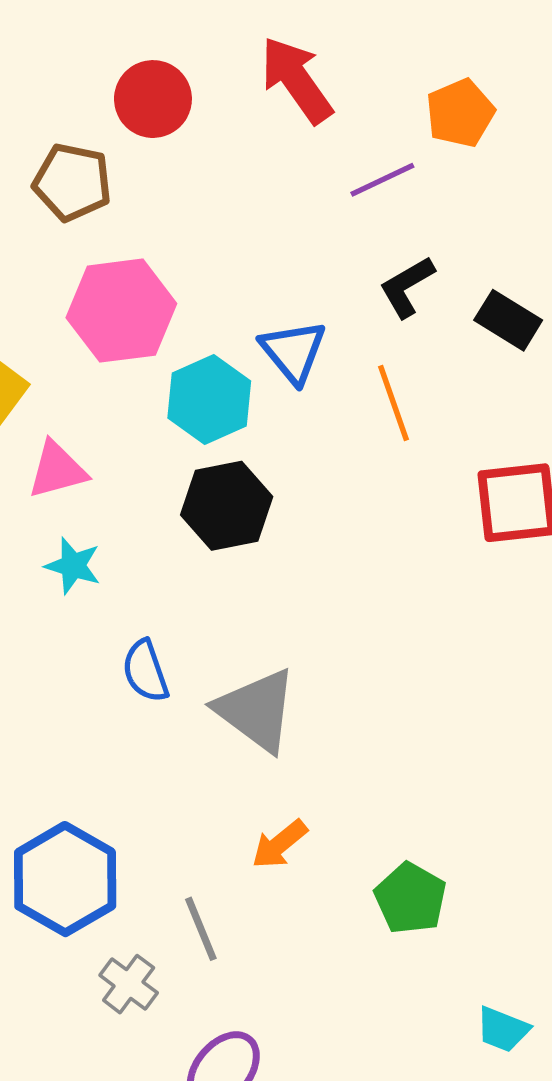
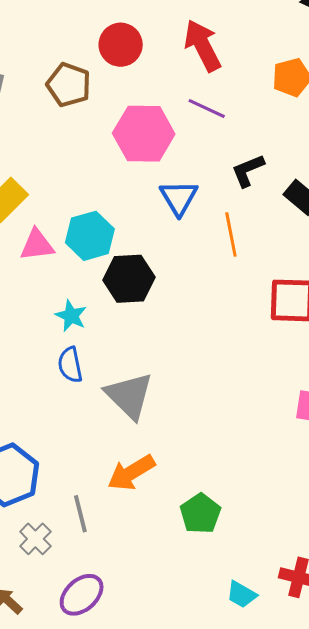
purple line: (382, 180) -> (207, 109), moved, turned 42
pink hexagon: (121, 311) -> (144, 134), moved
cyan hexagon: (209, 399) -> (90, 236), moved
cyan star: (73, 566) -> (71, 316), moved
orange arrow: (280, 844) -> (131, 473), size x1.4

